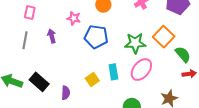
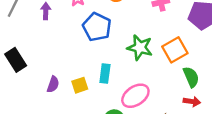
pink ellipse: (141, 70) -> (135, 96), moved
yellow square: (92, 79) -> (80, 85), moved
purple semicircle: (66, 93) -> (53, 84), moved

